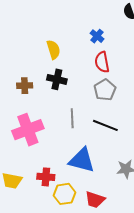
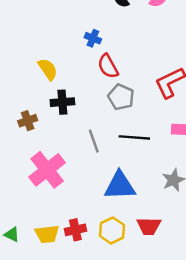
red cross: (46, 177) -> (75, 230), moved

